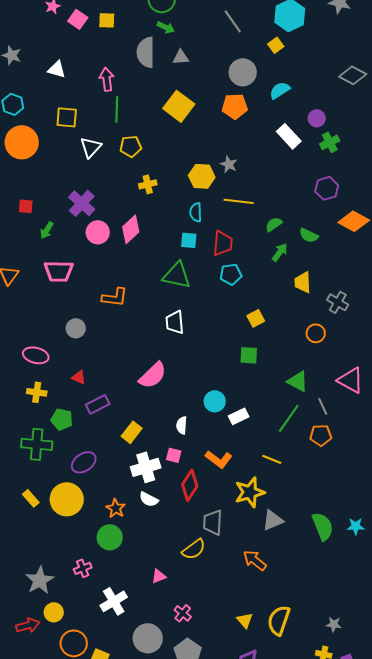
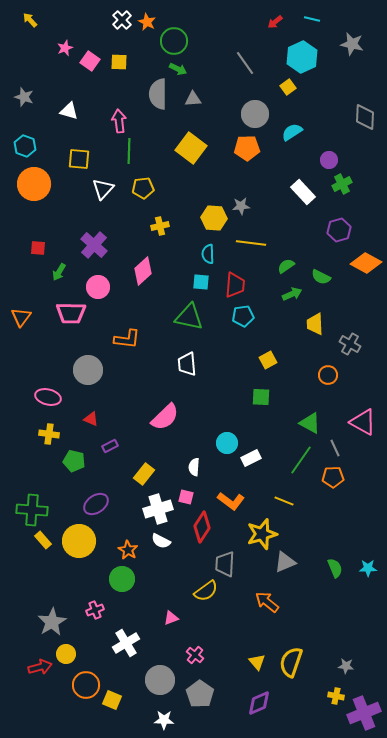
gray diamond: (353, 75) -> (365, 117), turned 64
white rectangle: (289, 136) -> (303, 192), moved
gray star: (229, 164) -> (241, 206), turned -30
pink circle: (98, 232) -> (98, 287), moved
green arrow: (280, 252) -> (292, 294), turned 30
gray circle: (76, 328) -> (88, 370), size x1.5
purple rectangle: (98, 404) -> (110, 446), size x0.7
green cross: (37, 444) -> (32, 510), moved
green semicircle: (323, 526) -> (335, 568), size x0.7

